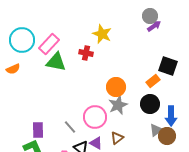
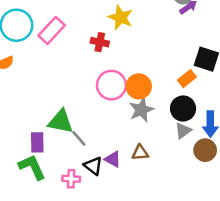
green triangle: (56, 62) -> (61, 122), moved
pink circle: (95, 117) -> (111, 85), moved
gray triangle: (156, 130) -> (183, 131), moved
brown triangle: (117, 138) -> (140, 153), turned 32

